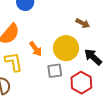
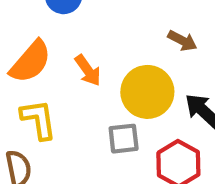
orange arrow: (36, 49) -> (88, 70), moved

